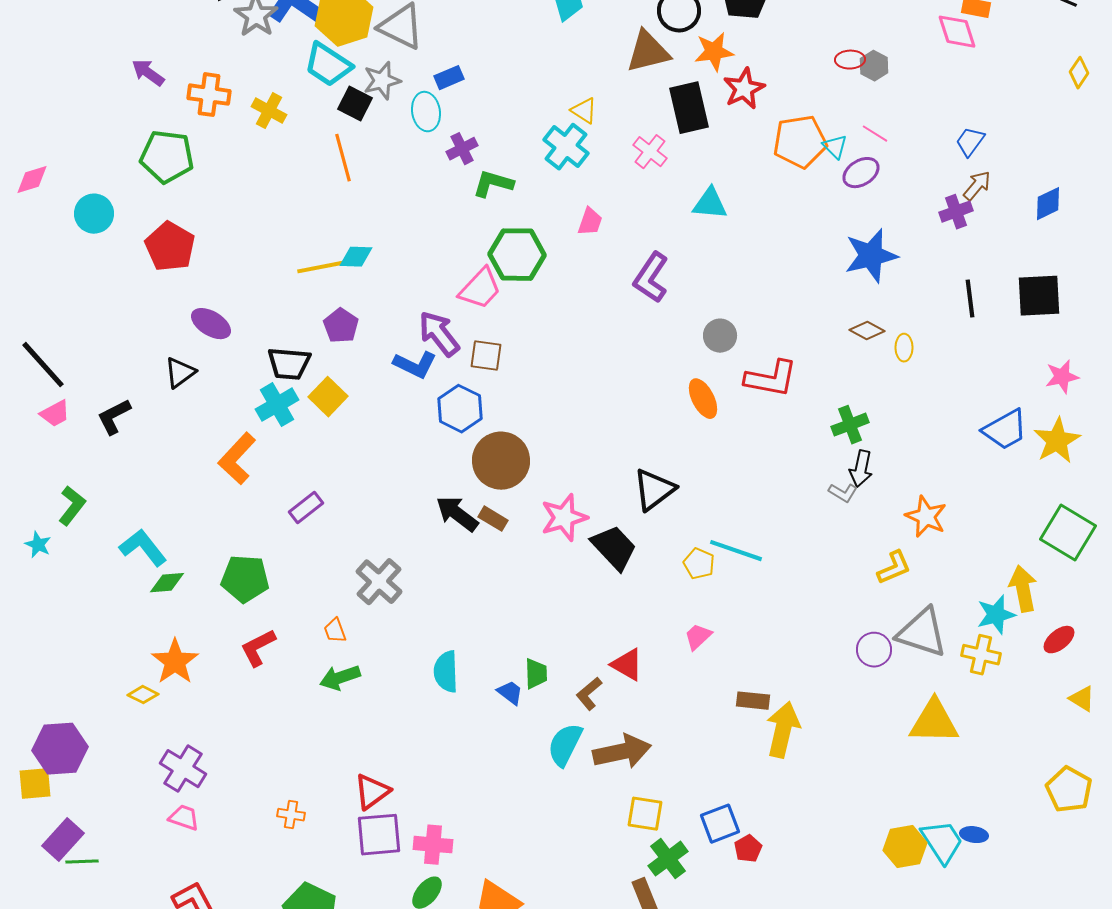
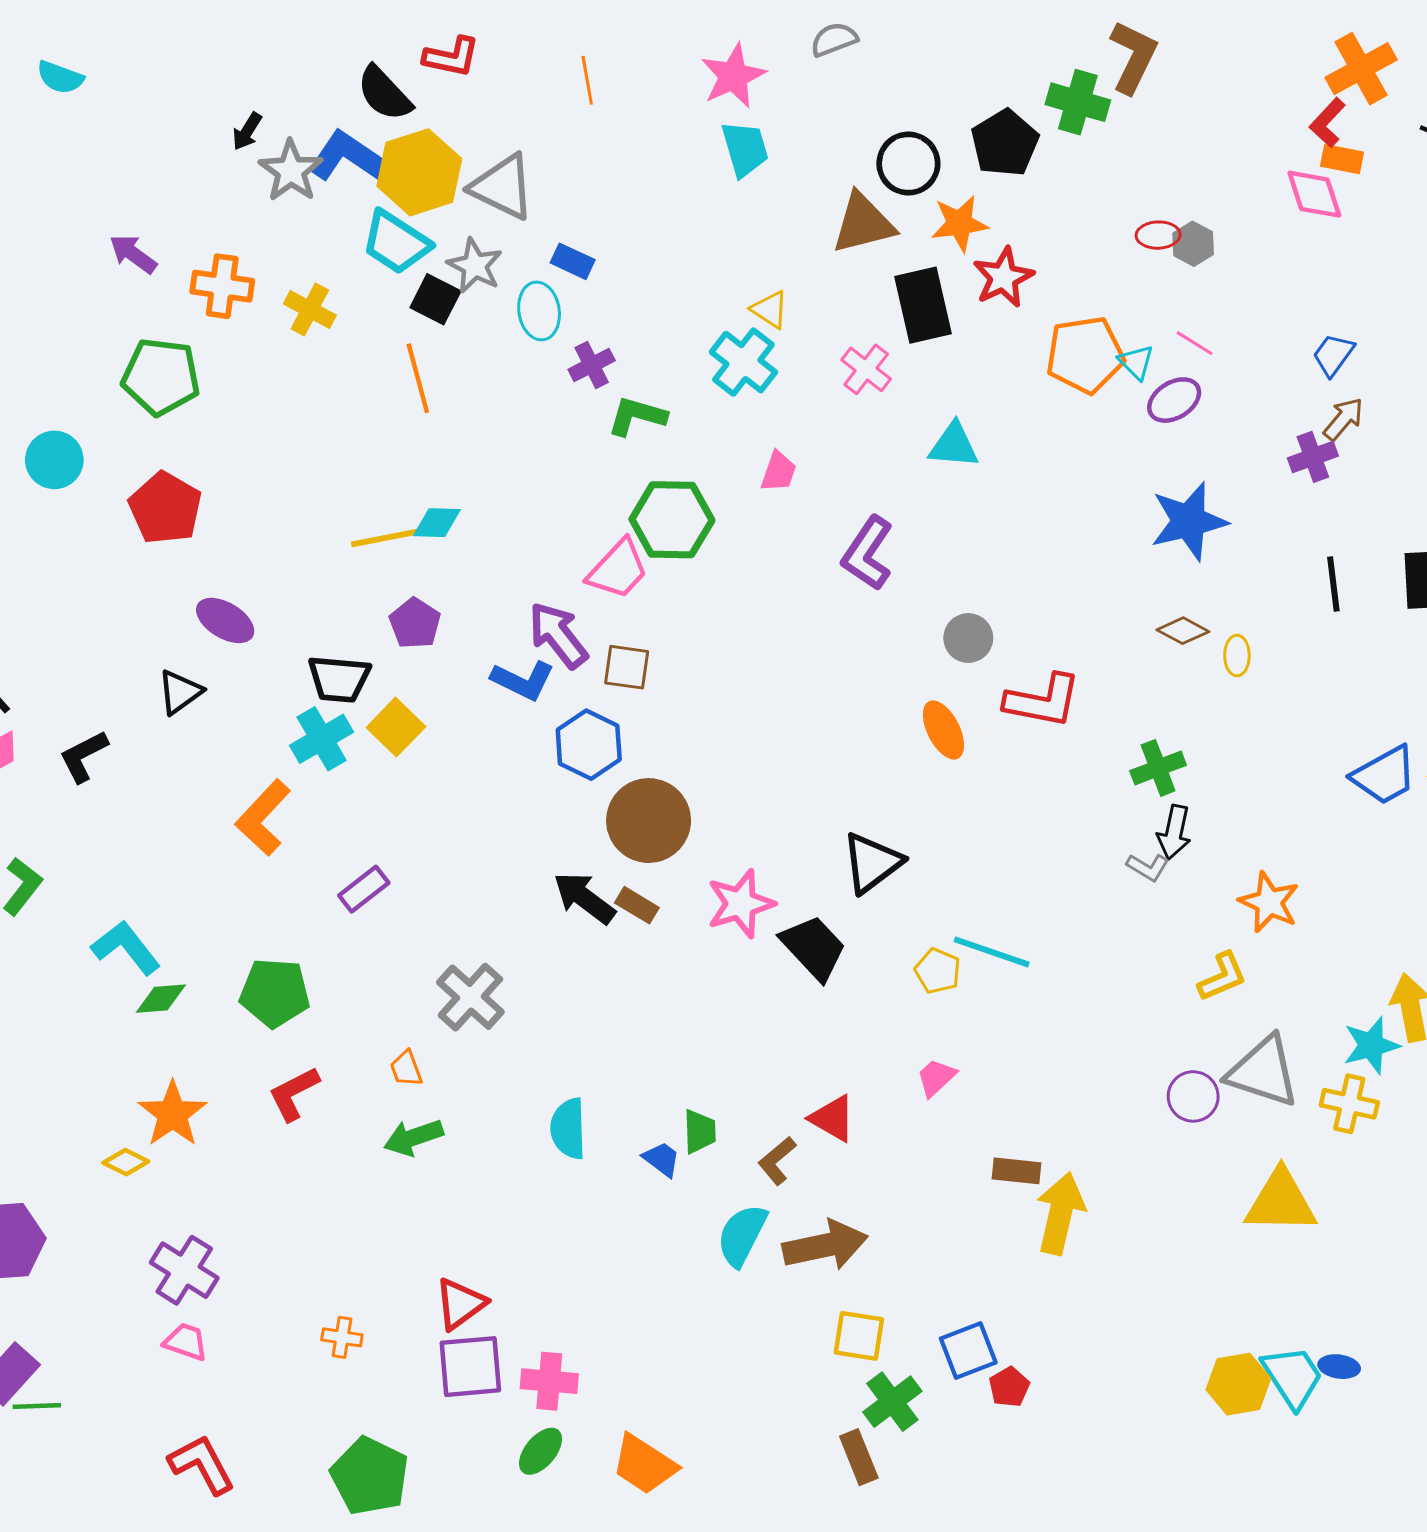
blue rectangle: (449, 78) -> (573, 261), turned 48
gray star: (382, 81) -> (475, 266), turned -30

